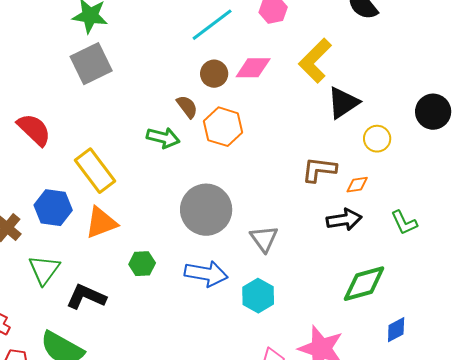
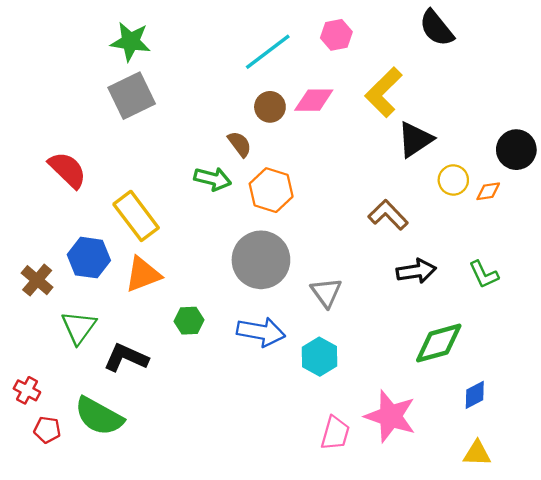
orange hexagon: (223, 127) -> (271, 190), moved
brown L-shape: (319, 170) -> (388, 215), turned 39
orange diamond: (357, 185) -> (488, 191), moved

